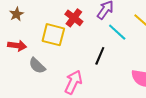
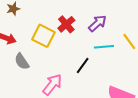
cyan line: (117, 32) -> (104, 47), turned -60

